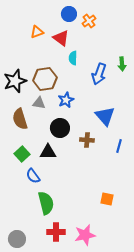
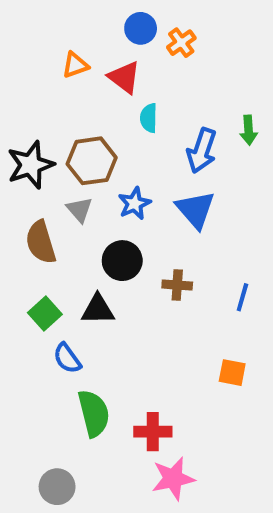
gray triangle: (39, 103) -> (79, 210), turned 40
blue triangle: (105, 116) -> (196, 210), moved
orange square: (107, 199) -> (232, 373), moved
red cross: (56, 232) -> (153, 432), moved
gray circle: (17, 239) -> (57, 487), moved

